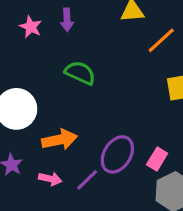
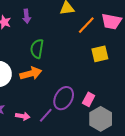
green semicircle: (80, 73) -> (37, 49), turned -102
orange arrow: (60, 140) -> (31, 73), moved

